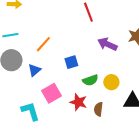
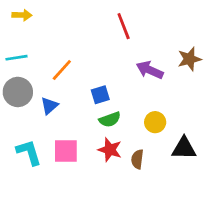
green semicircle: (90, 80) -> (110, 119), moved
pink square: (51, 93) -> (66, 151), moved, turned 30
cyan L-shape: (30, 111) -> (29, 152), moved

